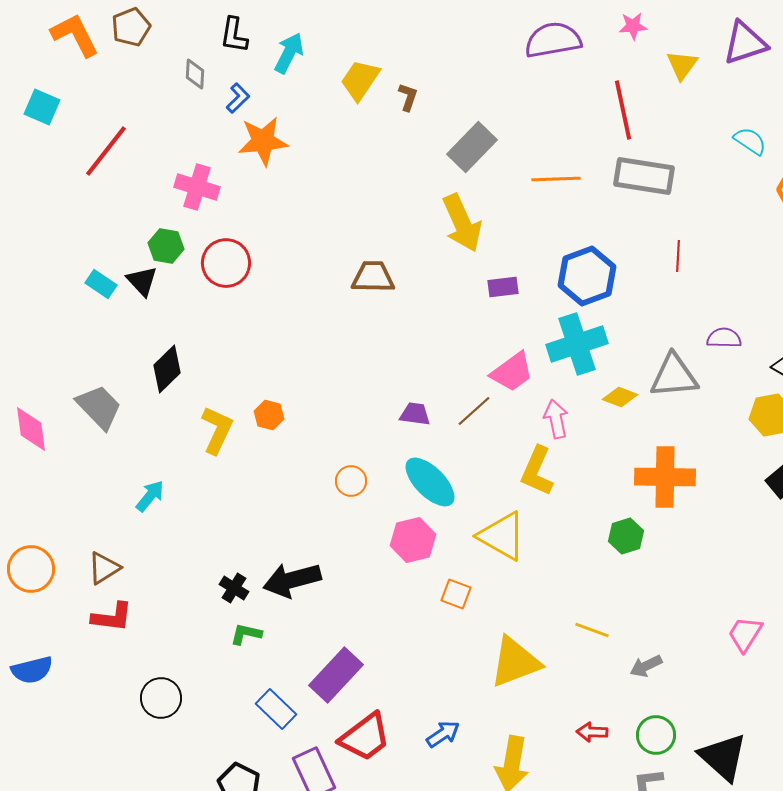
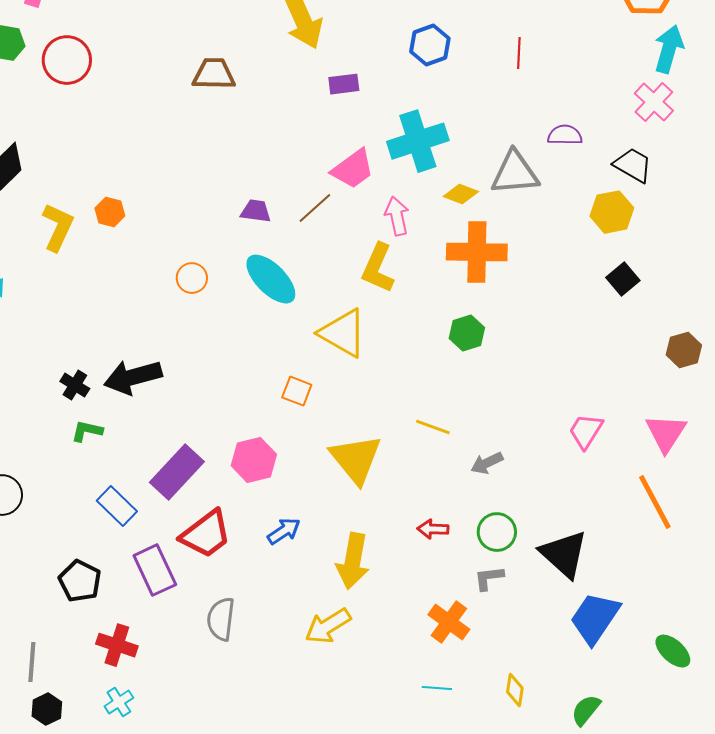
blue hexagon: (587, 276) -> (430, 45), moved, size x0.7
orange cross: (665, 477) -> (477, 252), moved
pink hexagon: (413, 540) -> (254, 460), moved
yellow triangle: (515, 662) -> (356, 459), turned -48

